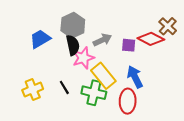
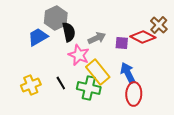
gray hexagon: (73, 25) -> (56, 18), moved
black semicircle: (73, 45) -> (69, 32), moved
pink star: (83, 58) -> (79, 55), turned -30
red ellipse: (128, 101) -> (134, 94), moved

